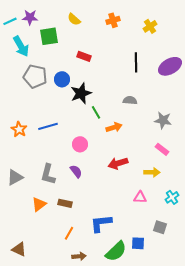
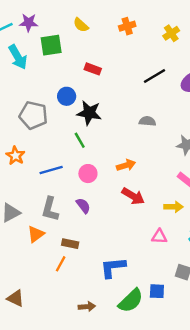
black line: (136, 62) -> (155, 76), turned 60
gray pentagon: (35, 76) -> (33, 115), moved
black star: (81, 93) -> (89, 113), turned 30
green line: (96, 112) -> (80, 140), moved
blue line: (48, 126) -> (51, 170), moved
orange arrow: (114, 127) -> (126, 165), moved
red arrow: (118, 163) -> (133, 196), turned -132
orange triangle: (39, 204) -> (36, 234), moved
orange line: (69, 233) -> (61, 264), moved

